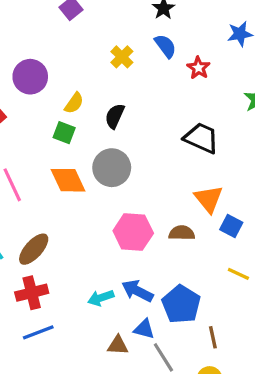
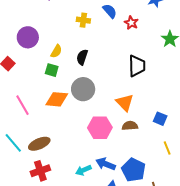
yellow cross: (122, 57) -> (83, 20), turned -32
black trapezoid: (201, 138) -> (137, 66), turned 70
orange diamond: (68, 180) -> (57, 99), turned -55
orange triangle: (209, 199) -> (125, 103), moved
brown ellipse: (34, 249) -> (39, 144), turned 30
yellow line: (238, 274) -> (167, 148), turned 48

